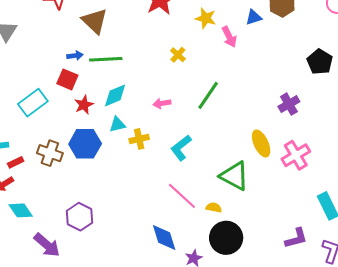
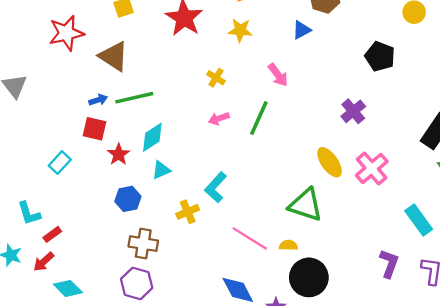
blue triangle: (254, 17) -> (301, 30), moved
pink arrow: (229, 37) -> (278, 75), moved
cyan rectangle: (33, 103) -> (60, 163), size x0.7
pink arrow: (162, 103) -> (219, 118), moved
yellow cross: (139, 139) -> (188, 212), moved
blue hexagon: (85, 144) -> (128, 199), size x0.7
cyan L-shape: (181, 148) -> (216, 187), moved
brown cross: (50, 153) -> (143, 244), moved
purple L-shape: (296, 238) -> (389, 264), turned -45

